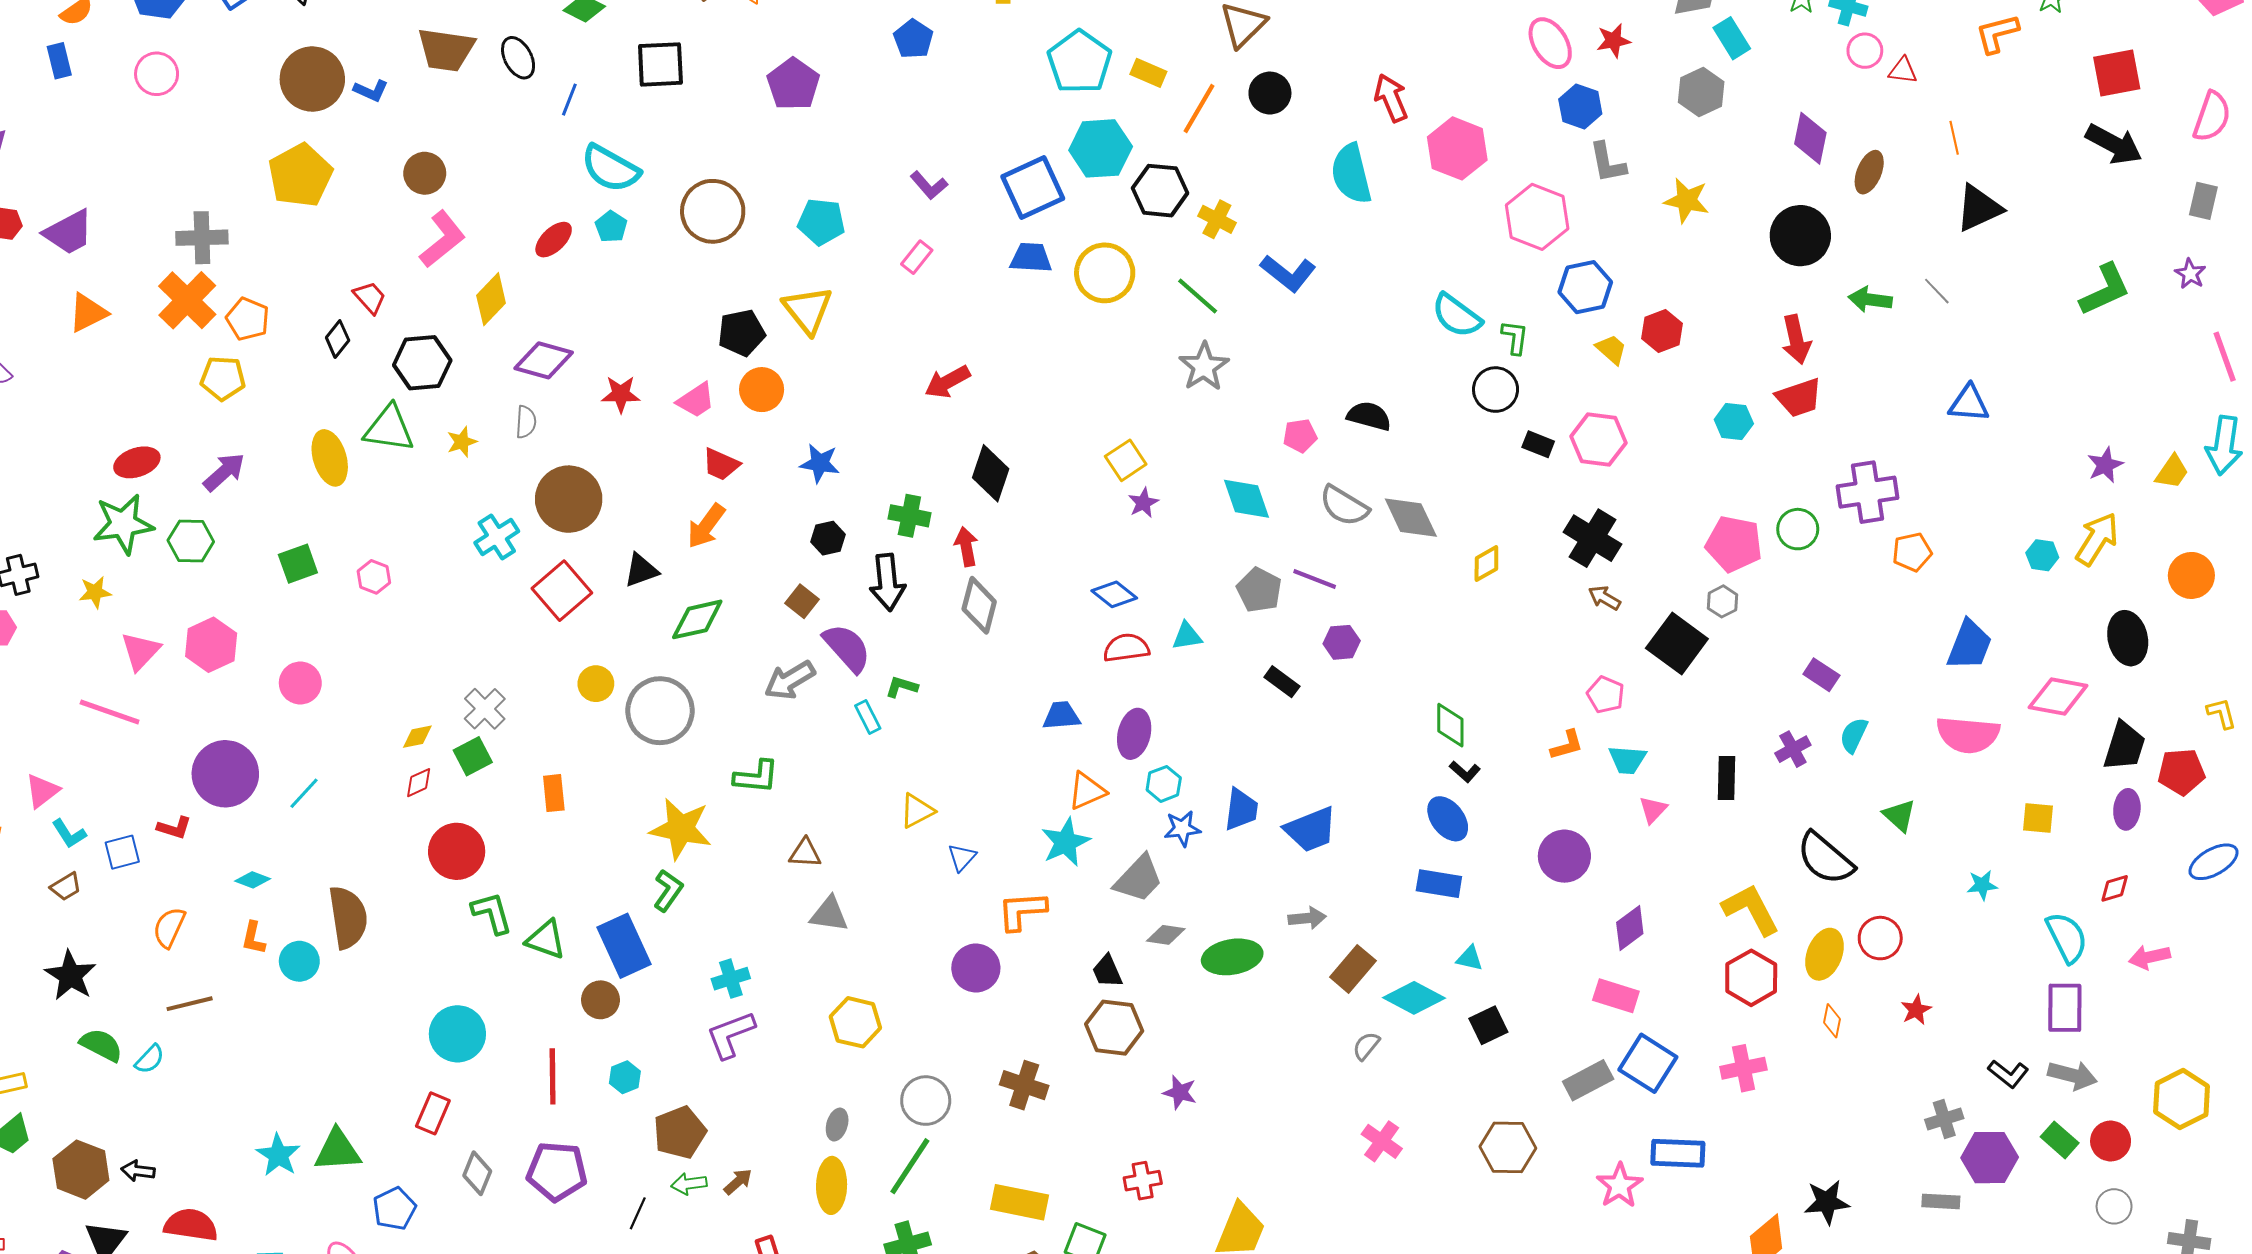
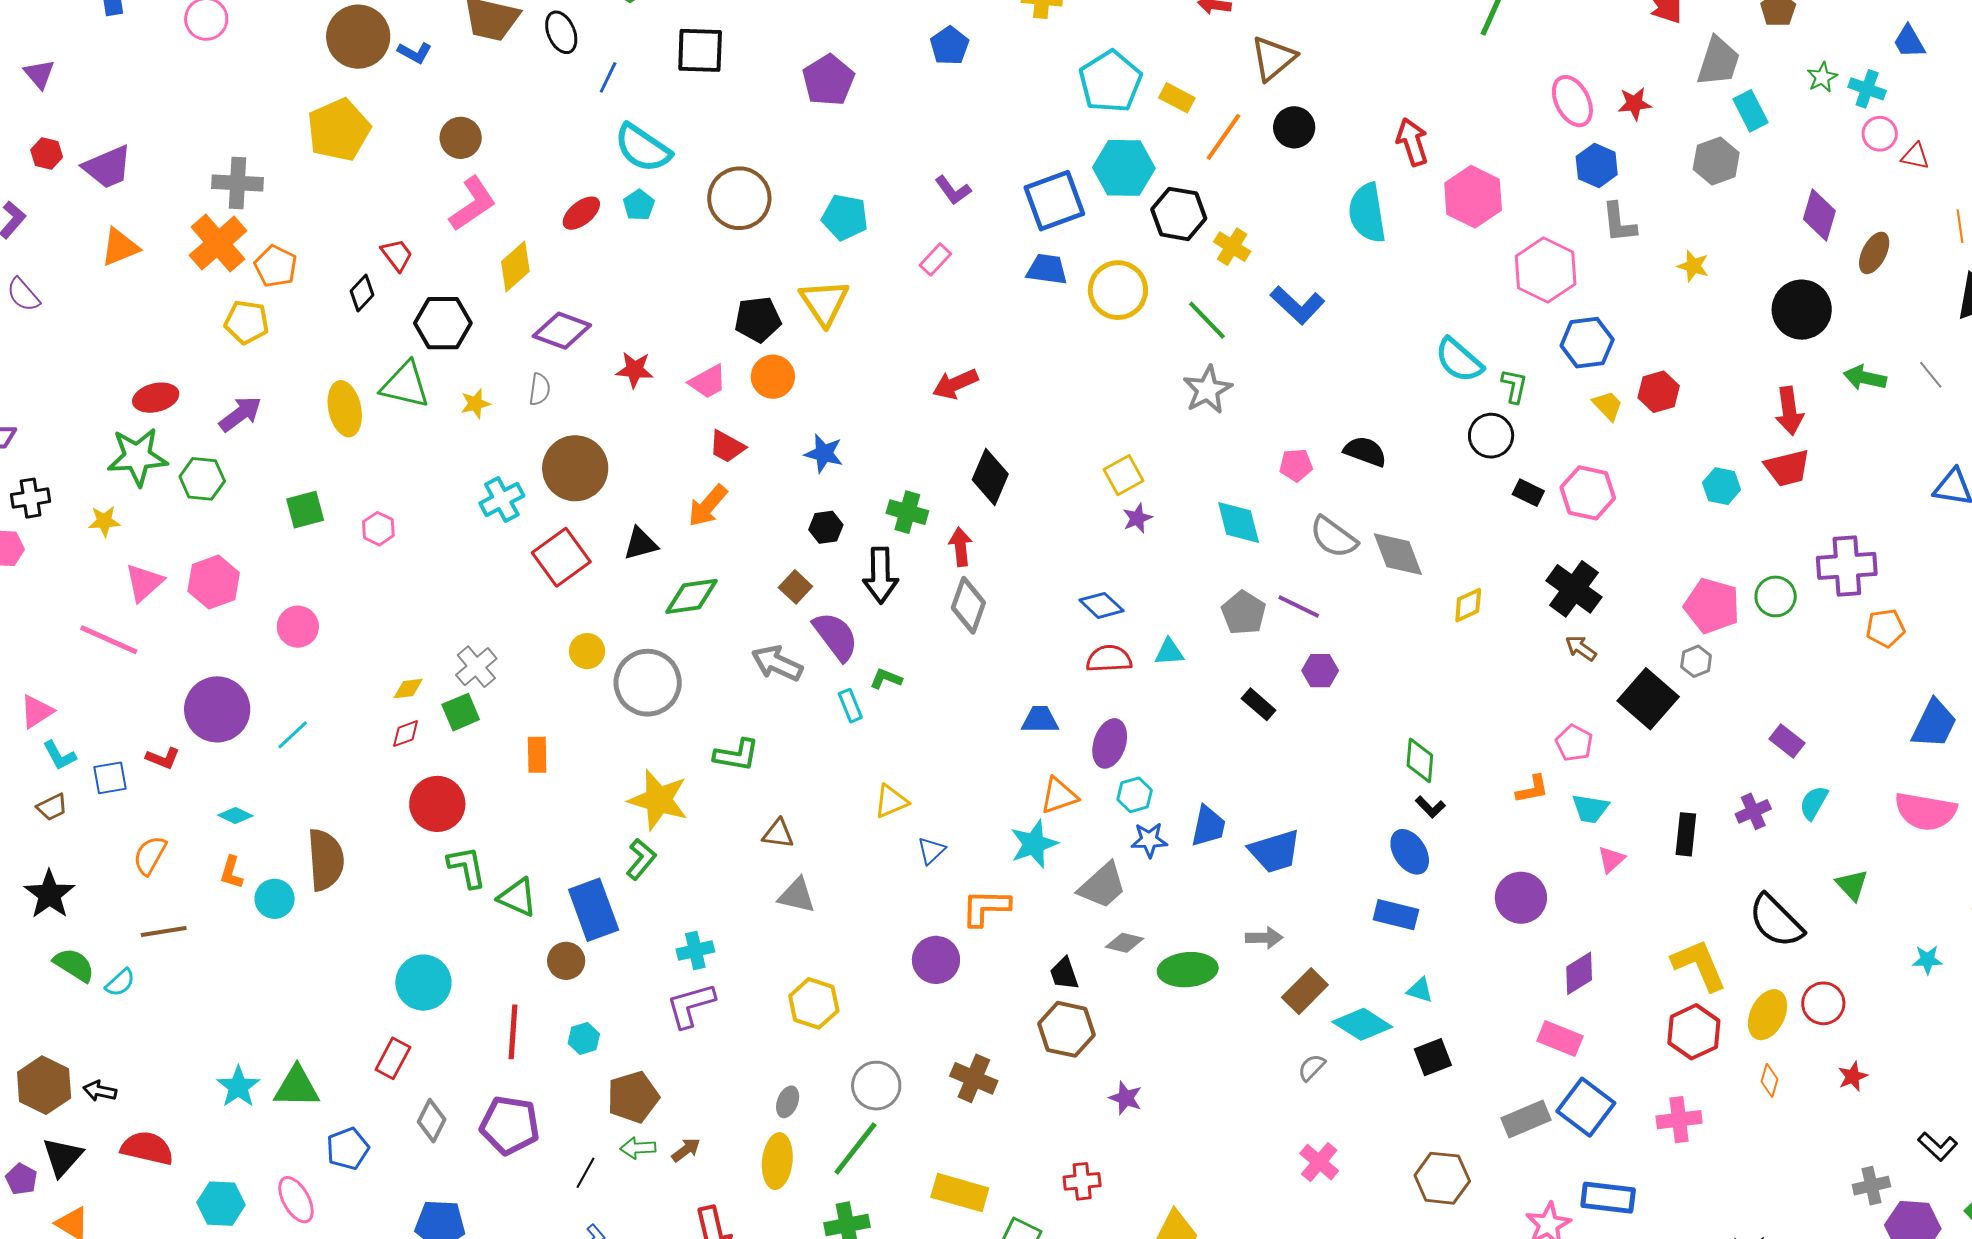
yellow star: (1687, 200) -> (1693, 266), size x0.7
gray arrow: (790, 680) -> (777, 663), turned 51

